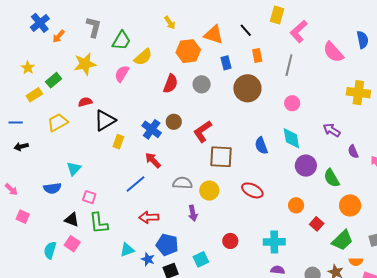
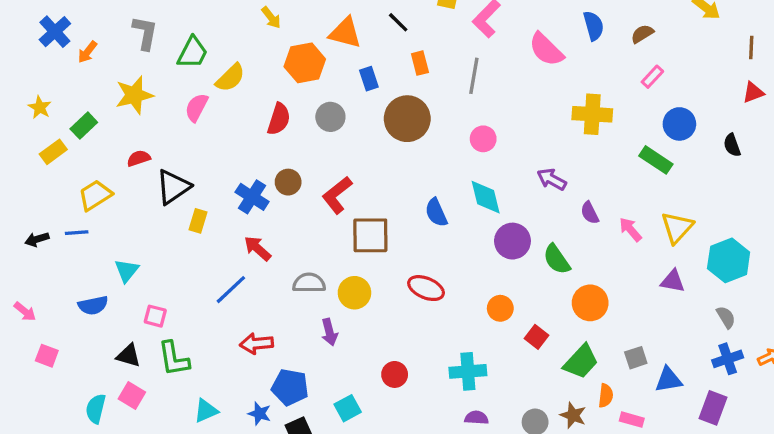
blue line: (16, 122) -> (77, 233), moved
cyan triangle: (127, 250) -> (206, 411), moved
orange semicircle: (356, 262) -> (606, 396), turned -80

